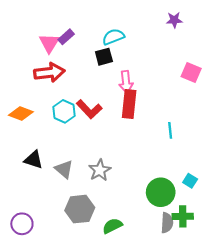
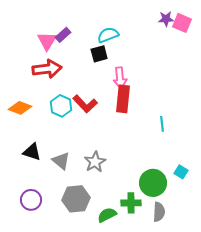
pink square: (191, 72) -> (182, 23), moved
green cross: (183, 216) -> (131, 203), moved
purple circle: (22, 224) -> (31, 200), moved

